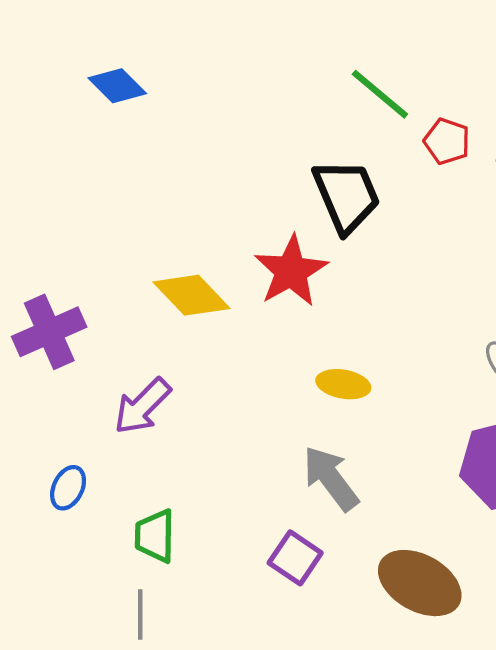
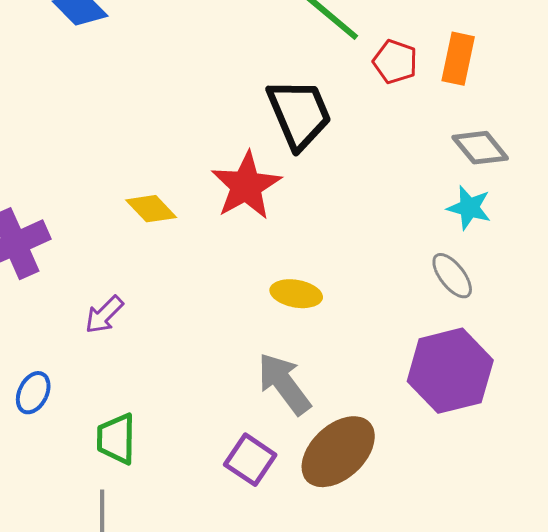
yellow diamond: (192, 295) -> (151, 209), size x0.7
purple arrow: (142, 406) -> (104, 315), size x0.7
brown ellipse: (420, 583) -> (338, 452), moved, turned -72

